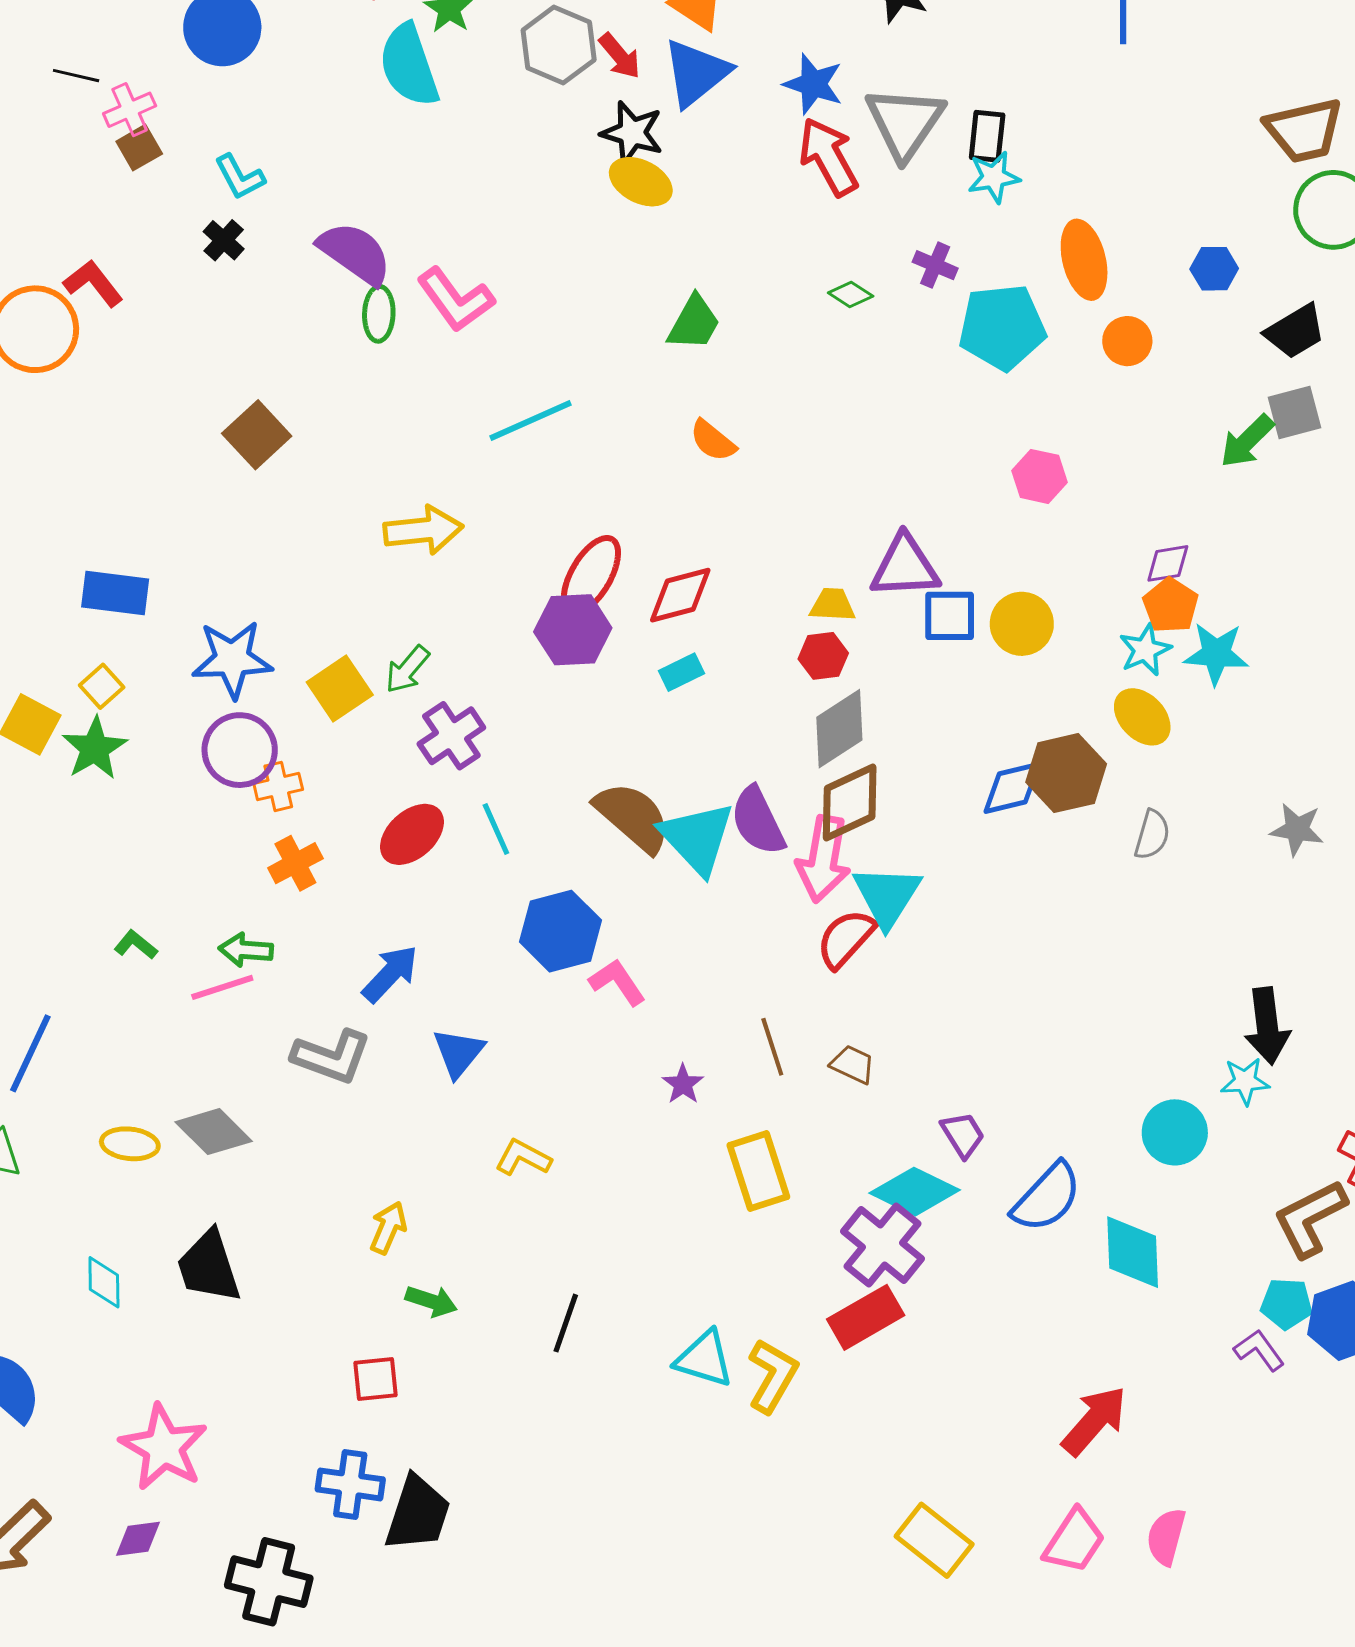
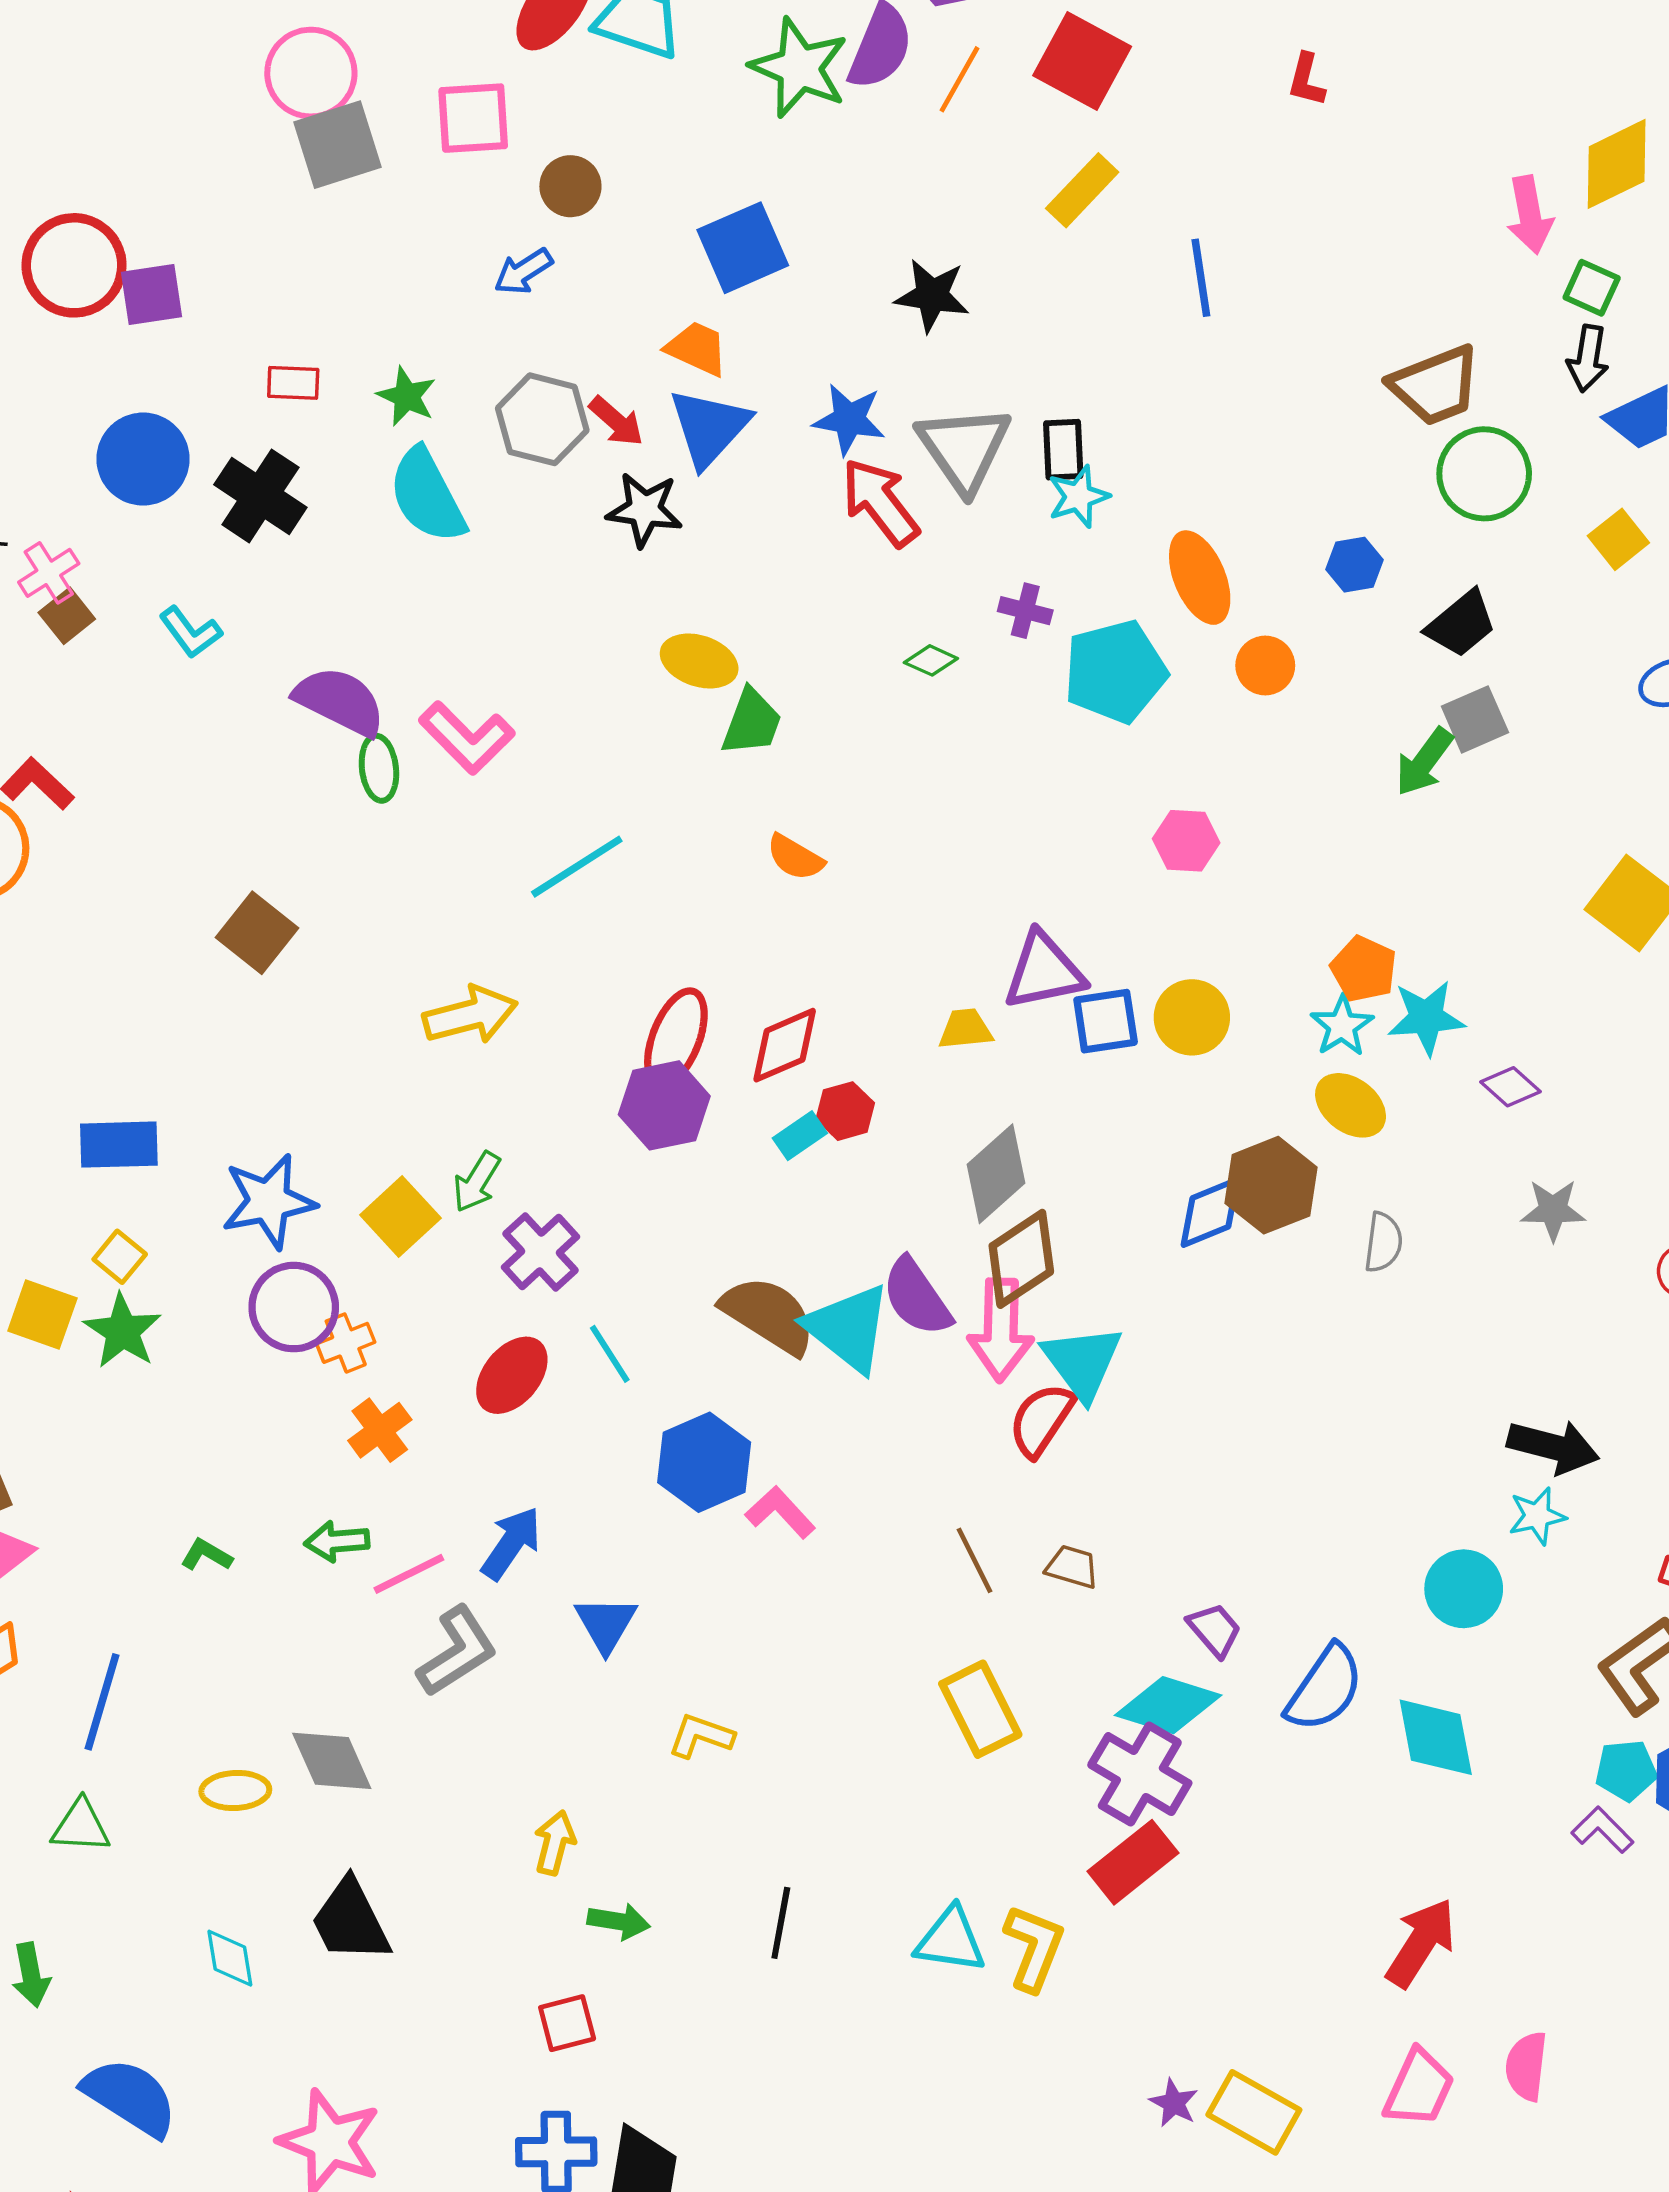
cyan semicircle: (409, 65) -> (427, 496), moved
yellow ellipse: (641, 182) -> (699, 661), moved
black cross: (224, 240) -> (260, 496), moved, size x1.8
purple diamond: (1168, 563) -> (1510, 1087), moved, turned 60
red hexagon: (823, 656) -> (845, 1111), moved
pink line: (222, 987) -> (409, 1574), moved
black arrow: (1267, 1026) -> (1553, 1447), turned -60
gray L-shape: (331, 1057) -> (457, 1652), turned -44
purple star: (683, 1084) -> (1174, 2103), moved
gray diamond: (214, 1132) -> (332, 1761), turned 30

